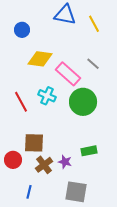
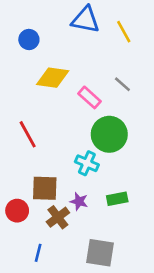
pink rectangle: (68, 74) -> (90, 97), size x0.7
cyan cross: (47, 96) -> (87, 163), moved
purple star: (65, 162) -> (79, 201), moved

